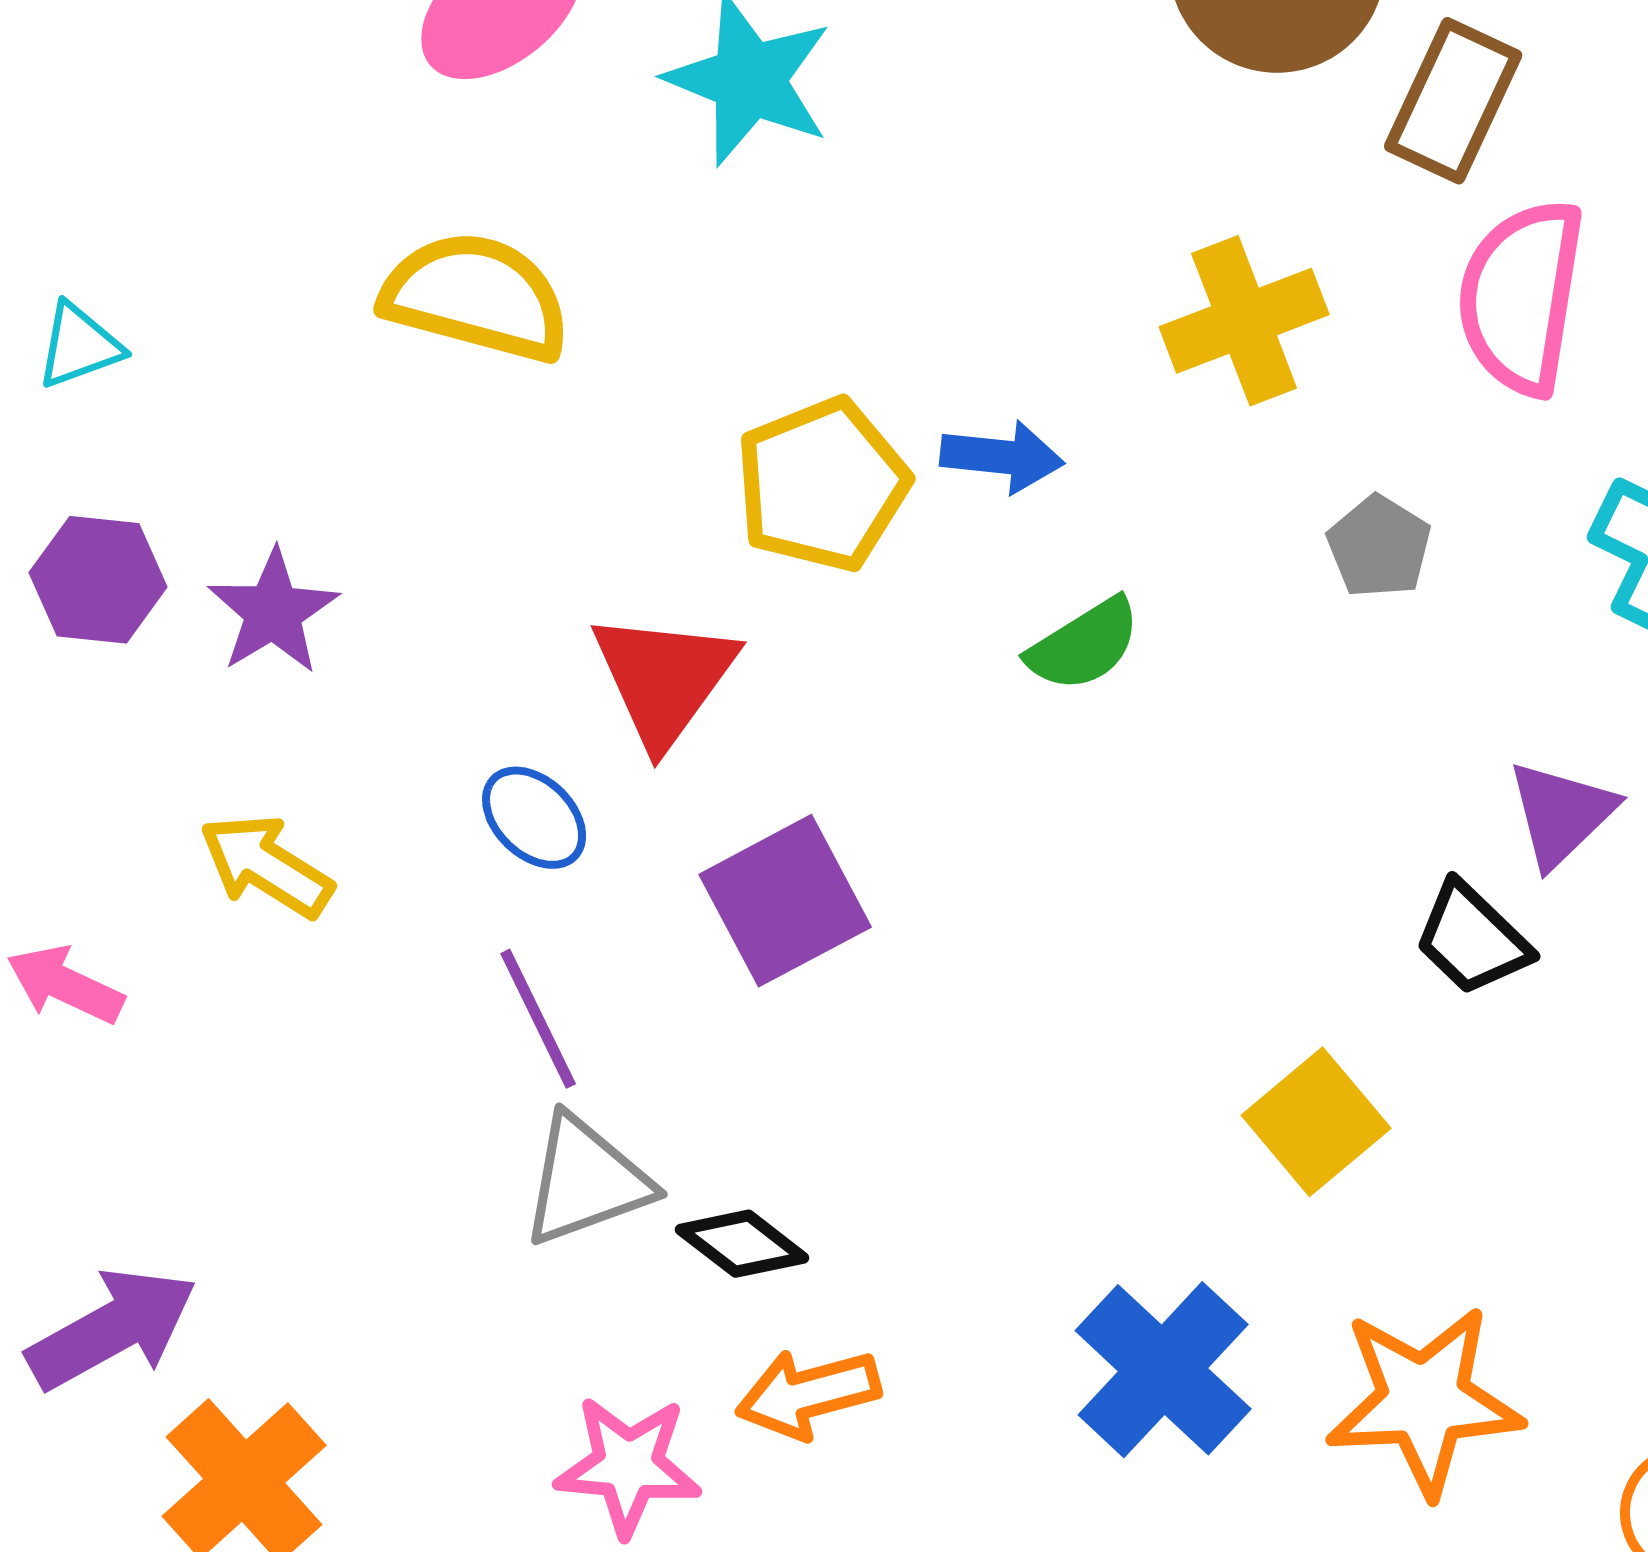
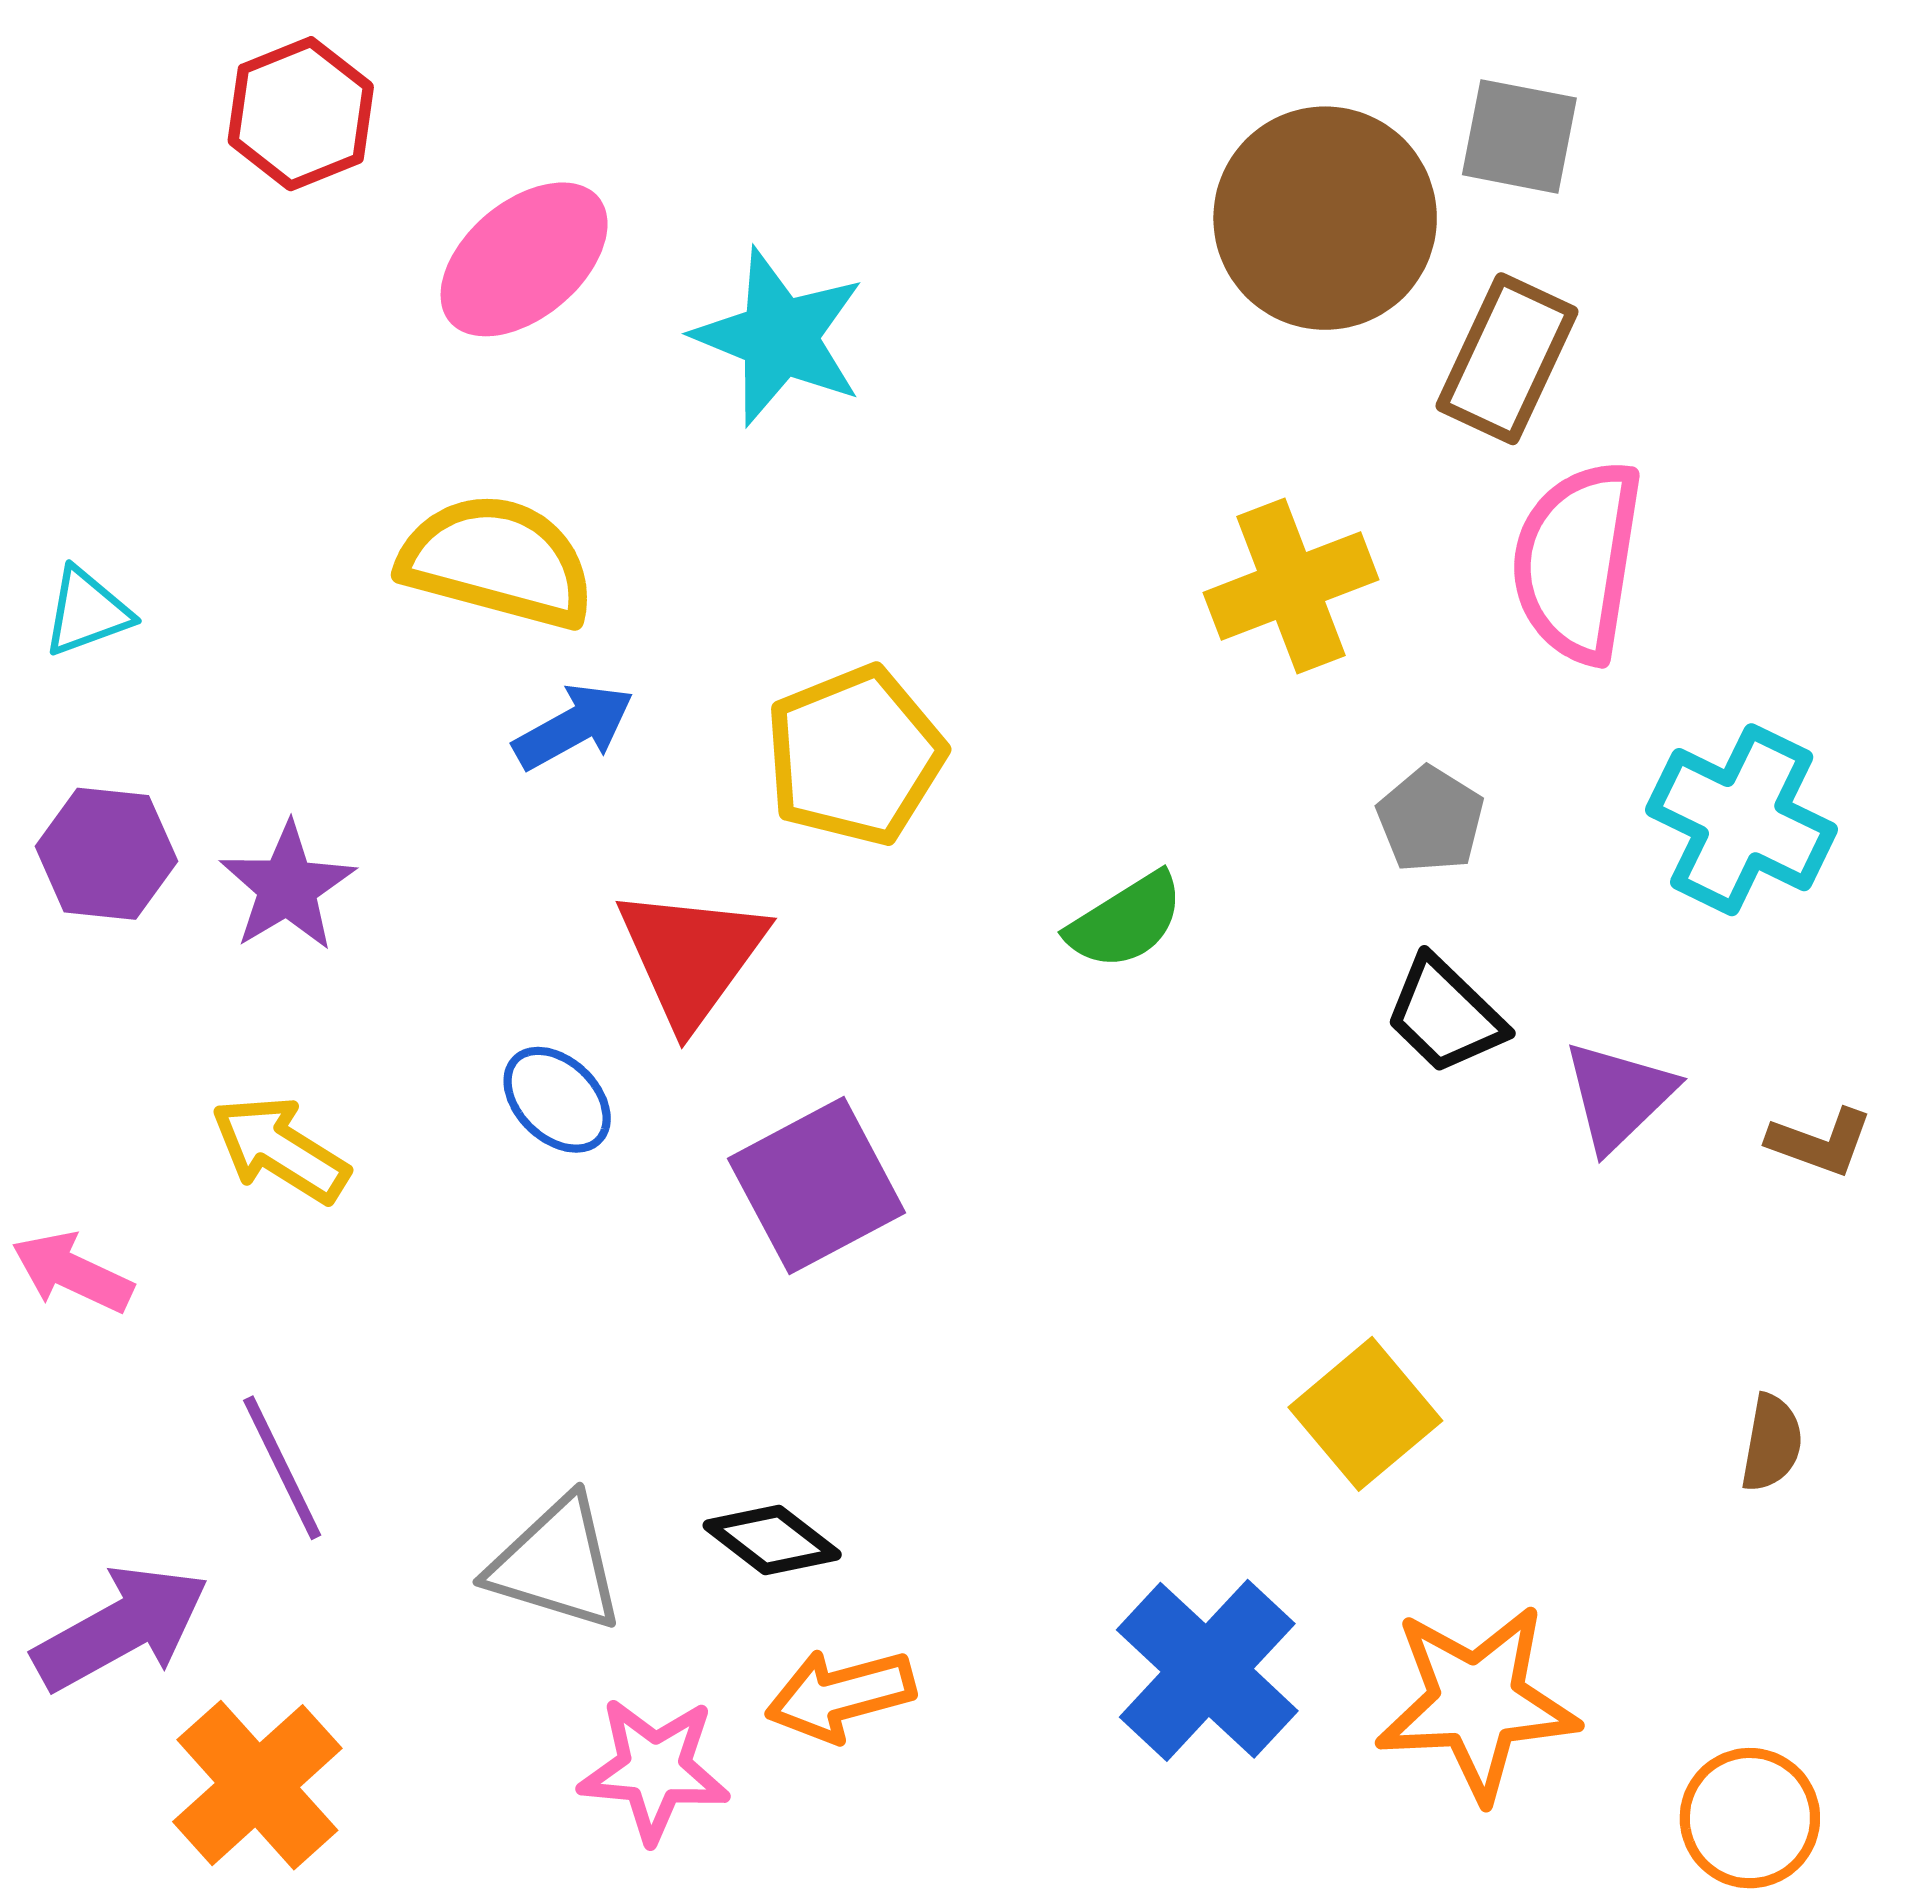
blue arrow: (1002, 457) -> (574, 727), moved, turned -35
black trapezoid: (1472, 939) -> (1445, 1015), moved
purple line: (538, 1019) -> (282, 1468), moved
gray triangle: (586, 1181) -> (556, 1564), moved, turned 37

